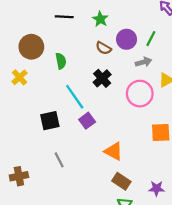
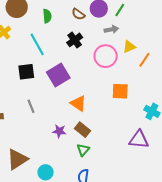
green semicircle: (61, 61) -> (47, 16), moved
cyan line: (75, 97) -> (37, 44), moved
purple square: (87, 121) -> (58, 75), size x1.6
purple star: (157, 188) -> (59, 131), moved

